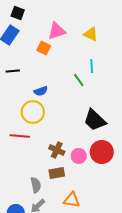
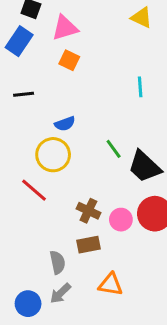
pink triangle: (57, 31) -> (65, 28), moved
yellow triangle: (91, 34) -> (142, 18), moved
green line: (79, 80) -> (114, 149), moved
red line: (20, 136) -> (34, 190), turned 36

